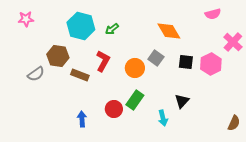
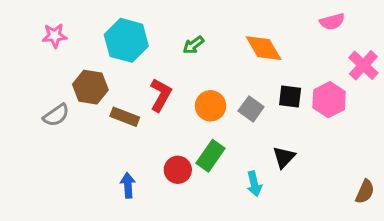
pink star: (26, 19) -> (55, 36), moved
green arrow: (112, 29) -> (193, 45), moved
gray square: (156, 58) -> (251, 109), moved

